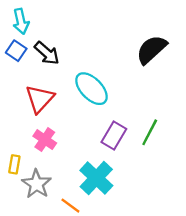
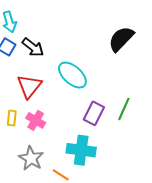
yellow rectangle: (14, 164) -> (12, 118), moved
cyan cross: (96, 178) -> (81, 150), turned -32

